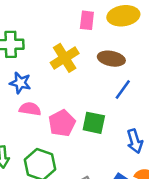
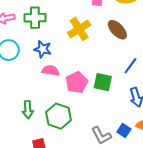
brown ellipse: (111, 59) -> (117, 30), turned 35
blue line: (123, 89) -> (130, 66), moved

